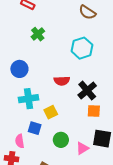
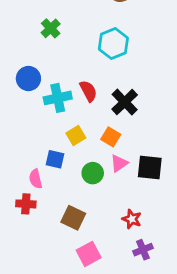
red semicircle: (62, 81) -> (88, 91), turned -112
cyan cross: (29, 99) -> (58, 98), moved
orange square: (94, 111) -> (111, 137), moved, turned 32
pink triangle: (82, 148) -> (119, 163), moved

